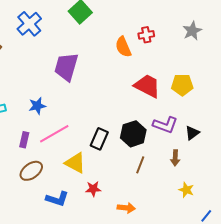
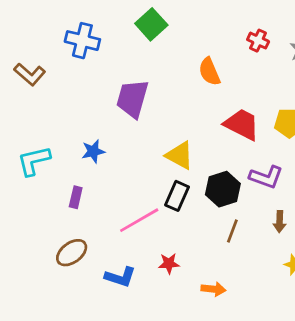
blue cross: (29, 24) -> (82, 41), turned -35
red cross: (146, 35) -> (258, 41), moved, turned 35
pink line: (54, 134) -> (139, 220), moved
yellow triangle: (75, 163) -> (180, 155), moved
brown ellipse: (31, 171) -> (72, 253), moved

